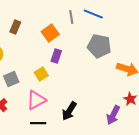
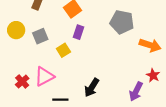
gray square: (11, 79) -> (40, 36), moved
pink triangle: (36, 100) -> (44, 76), moved

